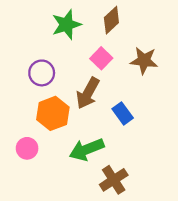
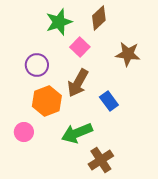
pink square: (101, 58) -> (80, 47), moved

